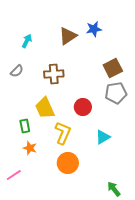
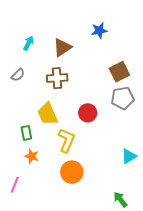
brown triangle: (68, 36) -> (62, 47), moved
cyan triangle: (103, 137) -> (129, 156), moved
pink line: (14, 175) -> (15, 185), turned -35

